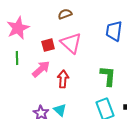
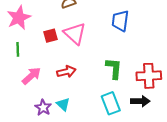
pink arrow: (41, 69) -> (31, 76), moved
red arrow: (63, 79) -> (66, 72), turned 72

